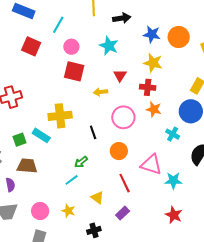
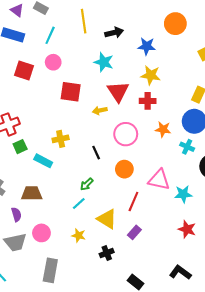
cyan line: (58, 25) -> (50, 35), moved
orange circle: (179, 37) -> (175, 24), moved
pink circle: (71, 47) -> (53, 62), moved
red triangle: (120, 75) -> (118, 92), size x1.6
orange star: (154, 109) -> (163, 129), moved
yellow cross: (60, 116) -> (61, 139), size x0.7
cyan cross: (173, 134) -> (187, 147), moved
green square: (19, 140) -> (20, 147), moved
red line: (125, 183) -> (133, 201), turned 54
yellow triangle: (97, 198) -> (107, 219), size x1.5
pink circle: (40, 211) -> (41, 233), moved

